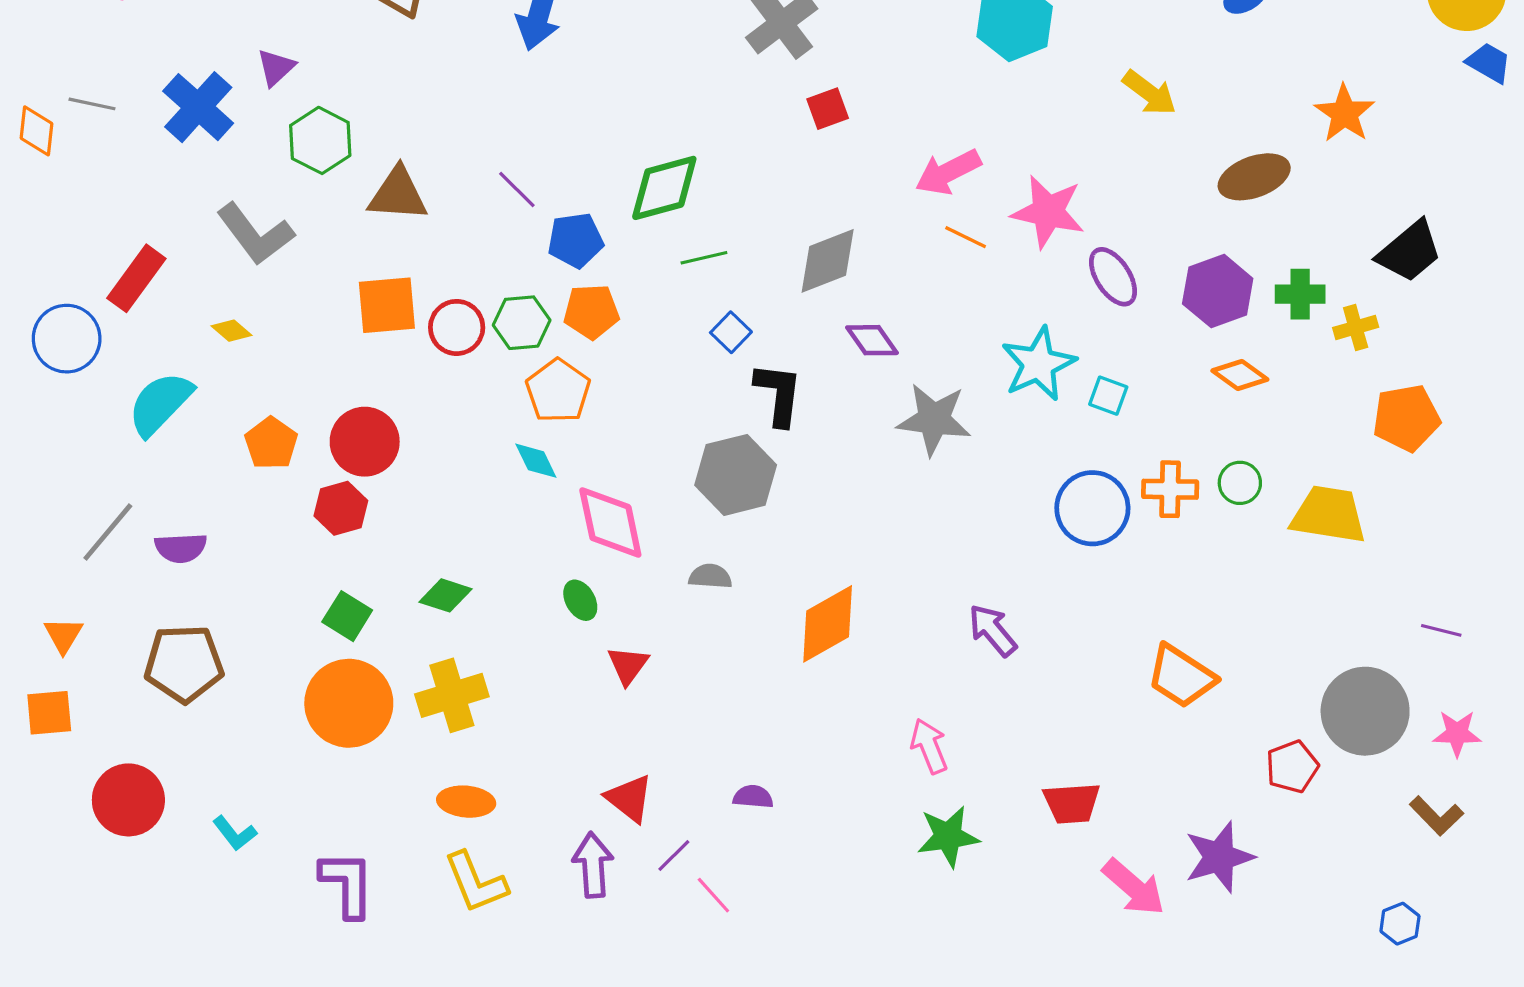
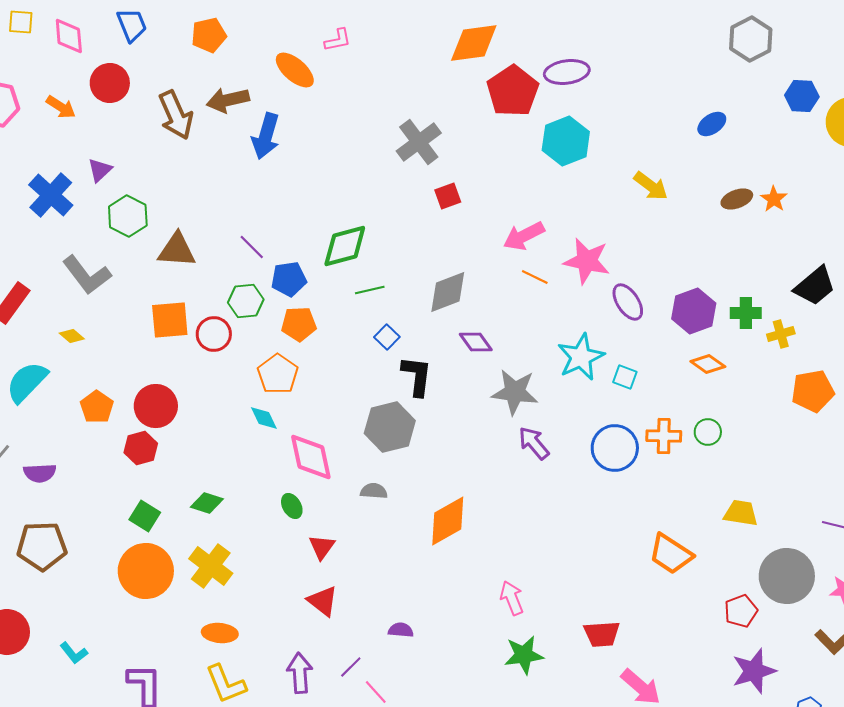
orange star: (1344, 113) -> (774, 199), size x0.7
brown ellipse: (1254, 177) -> (737, 199), moved, size x0.7
green hexagon: (522, 323) -> (246, 301), moved
yellow trapezoid: (1329, 515) -> (741, 513), moved, size x0.7
purple arrow: (993, 630) -> (534, 443), moved
yellow cross: (452, 695) -> (211, 566), turned -36
red triangle: (629, 798) -> (323, 601), moved
purple star: (1219, 857) -> (754, 671), moved

